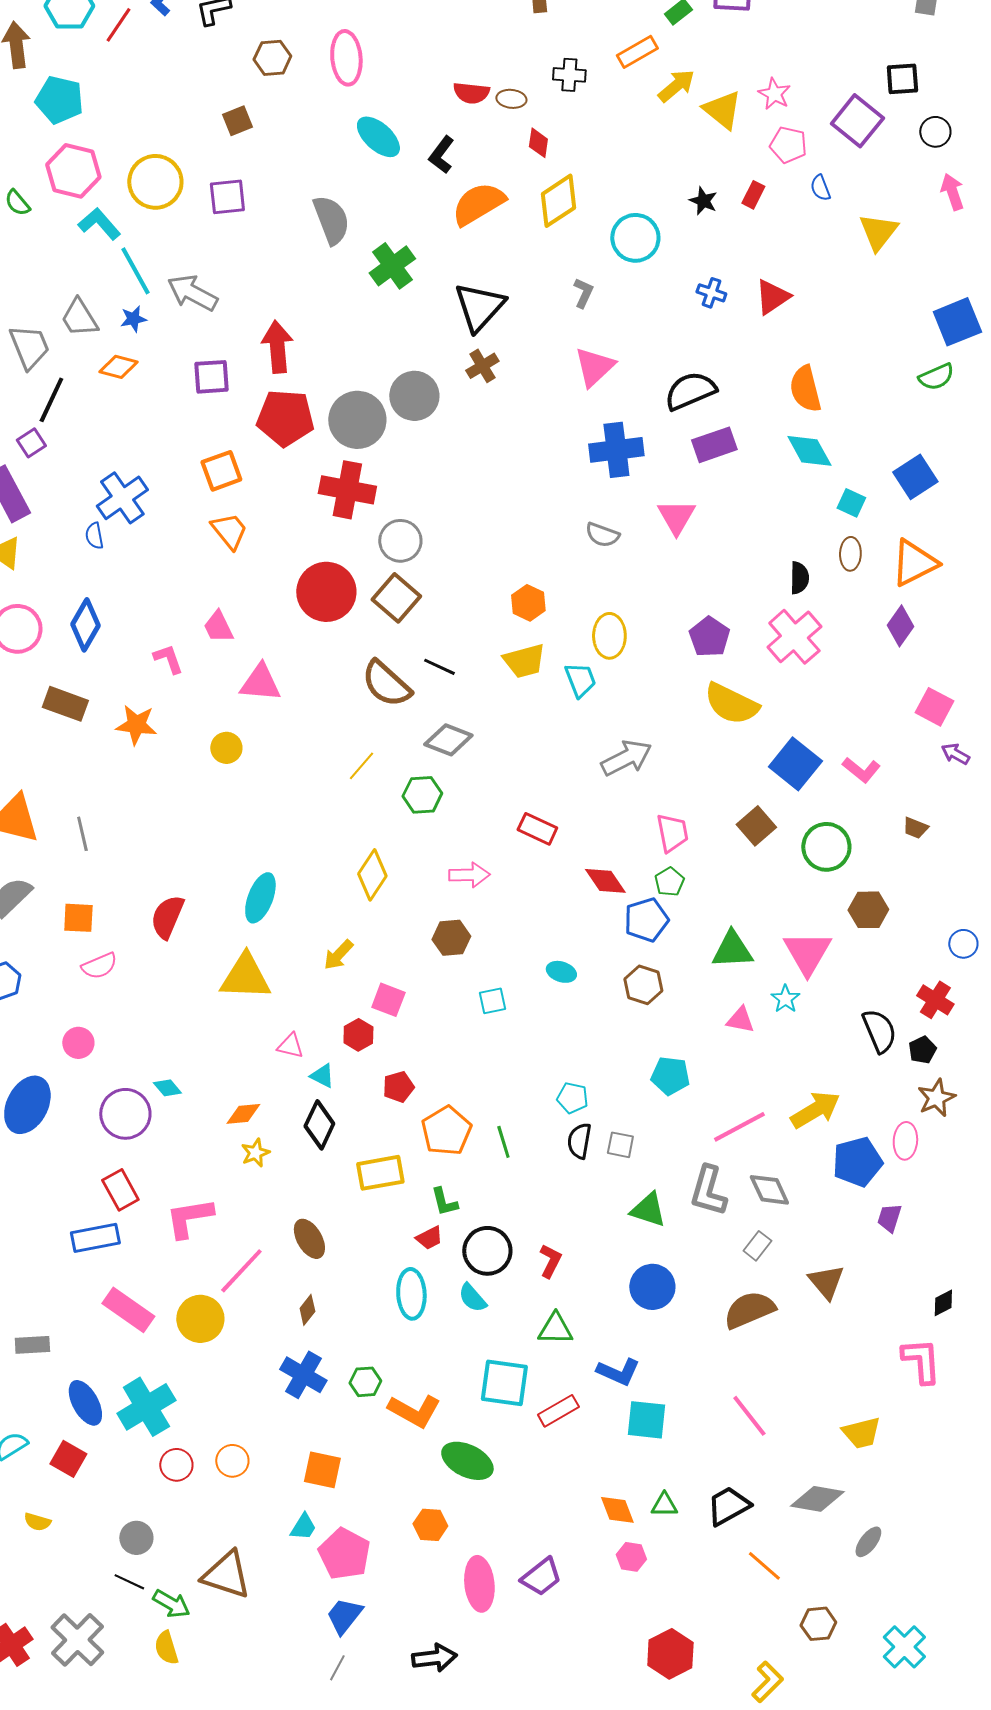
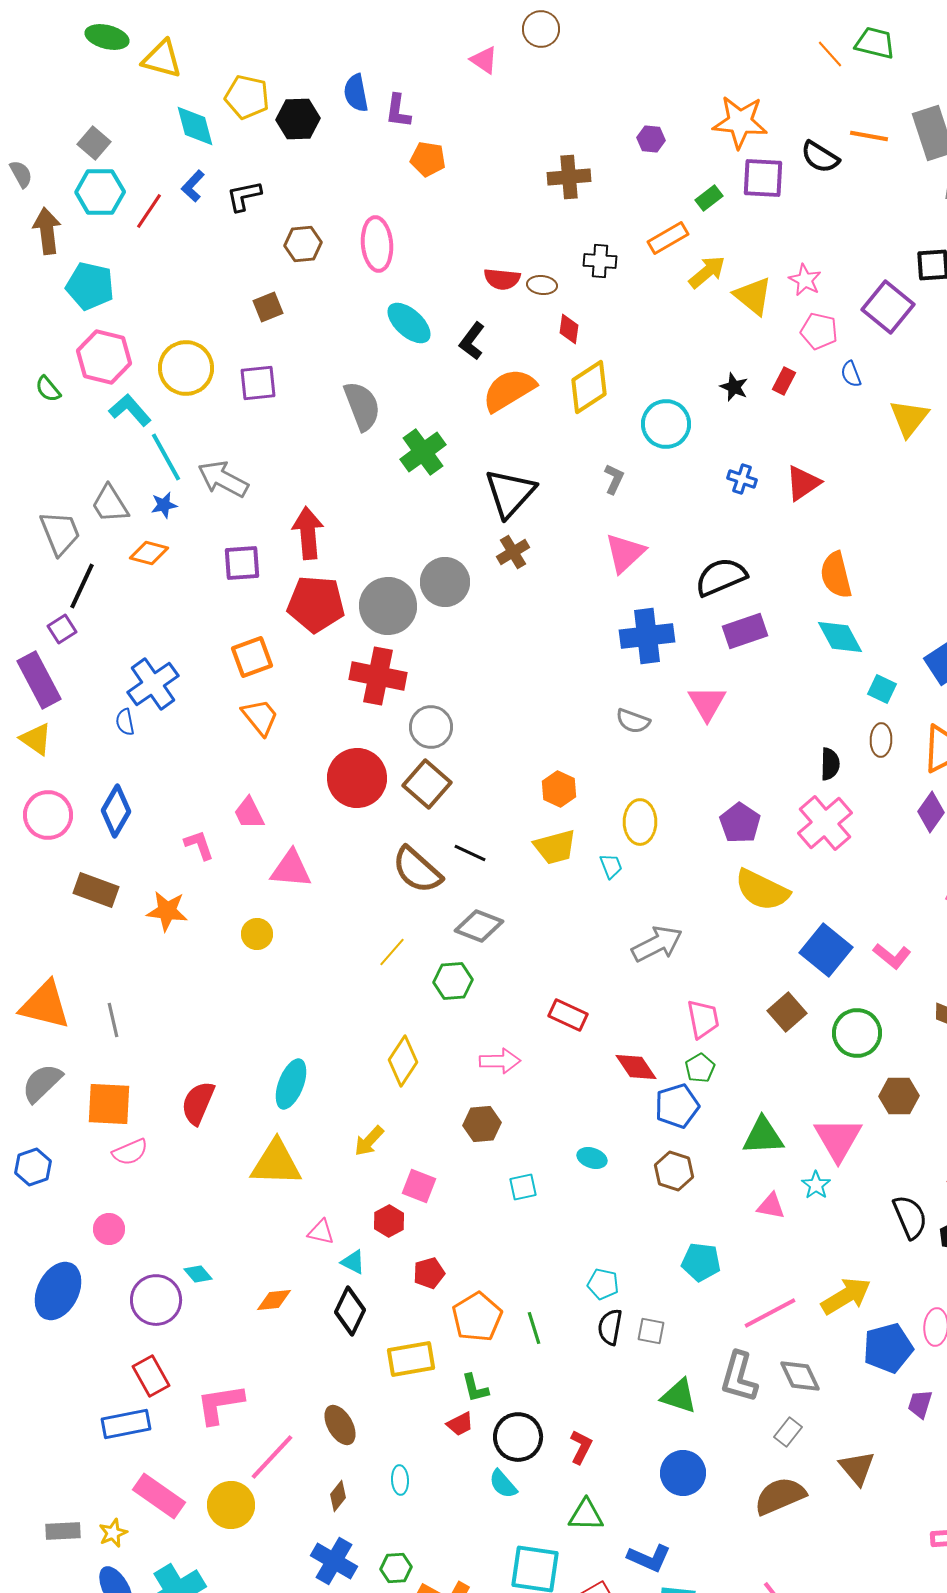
cyan trapezoid: (580, 680) -> (611, 866), size x0.7
orange square: (78, 918) -> (109, 1104), size x1.4
yellow star: (255, 1153) -> (113, 1533), moved
cyan ellipse: (411, 1294) -> (400, 1480), moved, size x0.6

